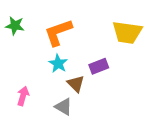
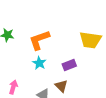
brown triangle: (76, 84) -> (61, 86), moved

